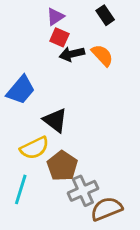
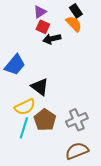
orange semicircle: (102, 55) -> (74, 24), moved
cyan line: (21, 189) -> (24, 128), moved
gray cross: (83, 191) -> (77, 120), moved

